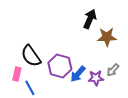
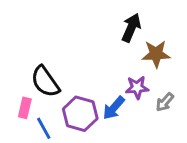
purple hexagon: (60, 66) -> (80, 114), moved
purple star: (96, 78) -> (137, 87), moved

